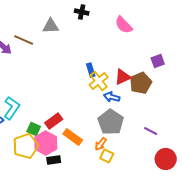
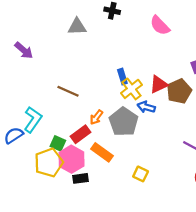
brown line: (24, 40) -> (68, 91), moved
gray pentagon: (111, 122) -> (124, 122), moved
orange arrow: (101, 144) -> (96, 117), moved

